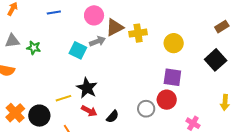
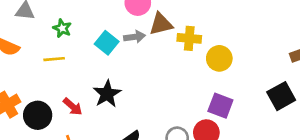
yellow circle: (174, 43) -> (219, 58), moved
green star: (34, 48) -> (62, 28), moved
yellow line: (63, 98) -> (54, 59), moved
red arrow: (89, 111) -> (73, 107), moved

